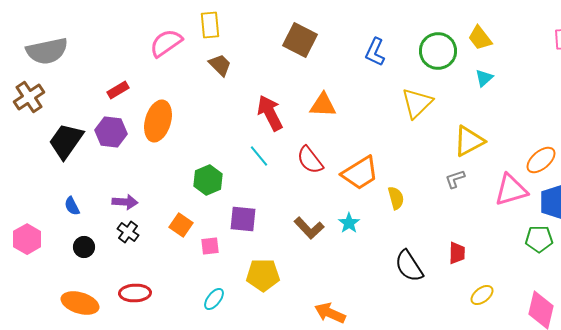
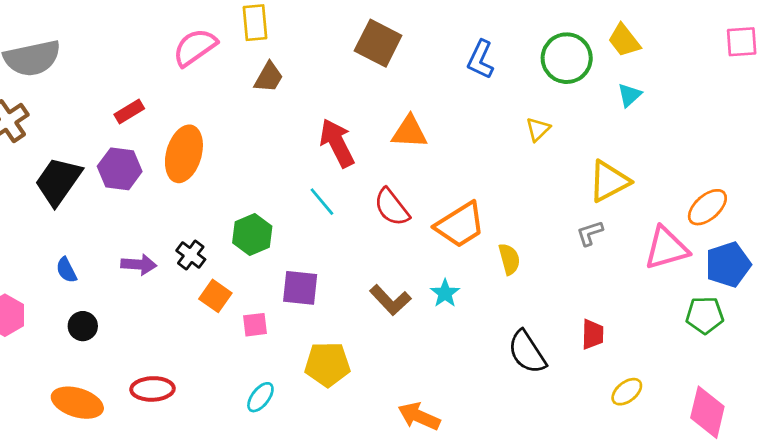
brown trapezoid: (220, 65) -> (269, 77), turned 75
yellow triangle: (417, 103) -> (538, 129), size x0.6
black cross: (128, 232) -> (191, 255), moved

